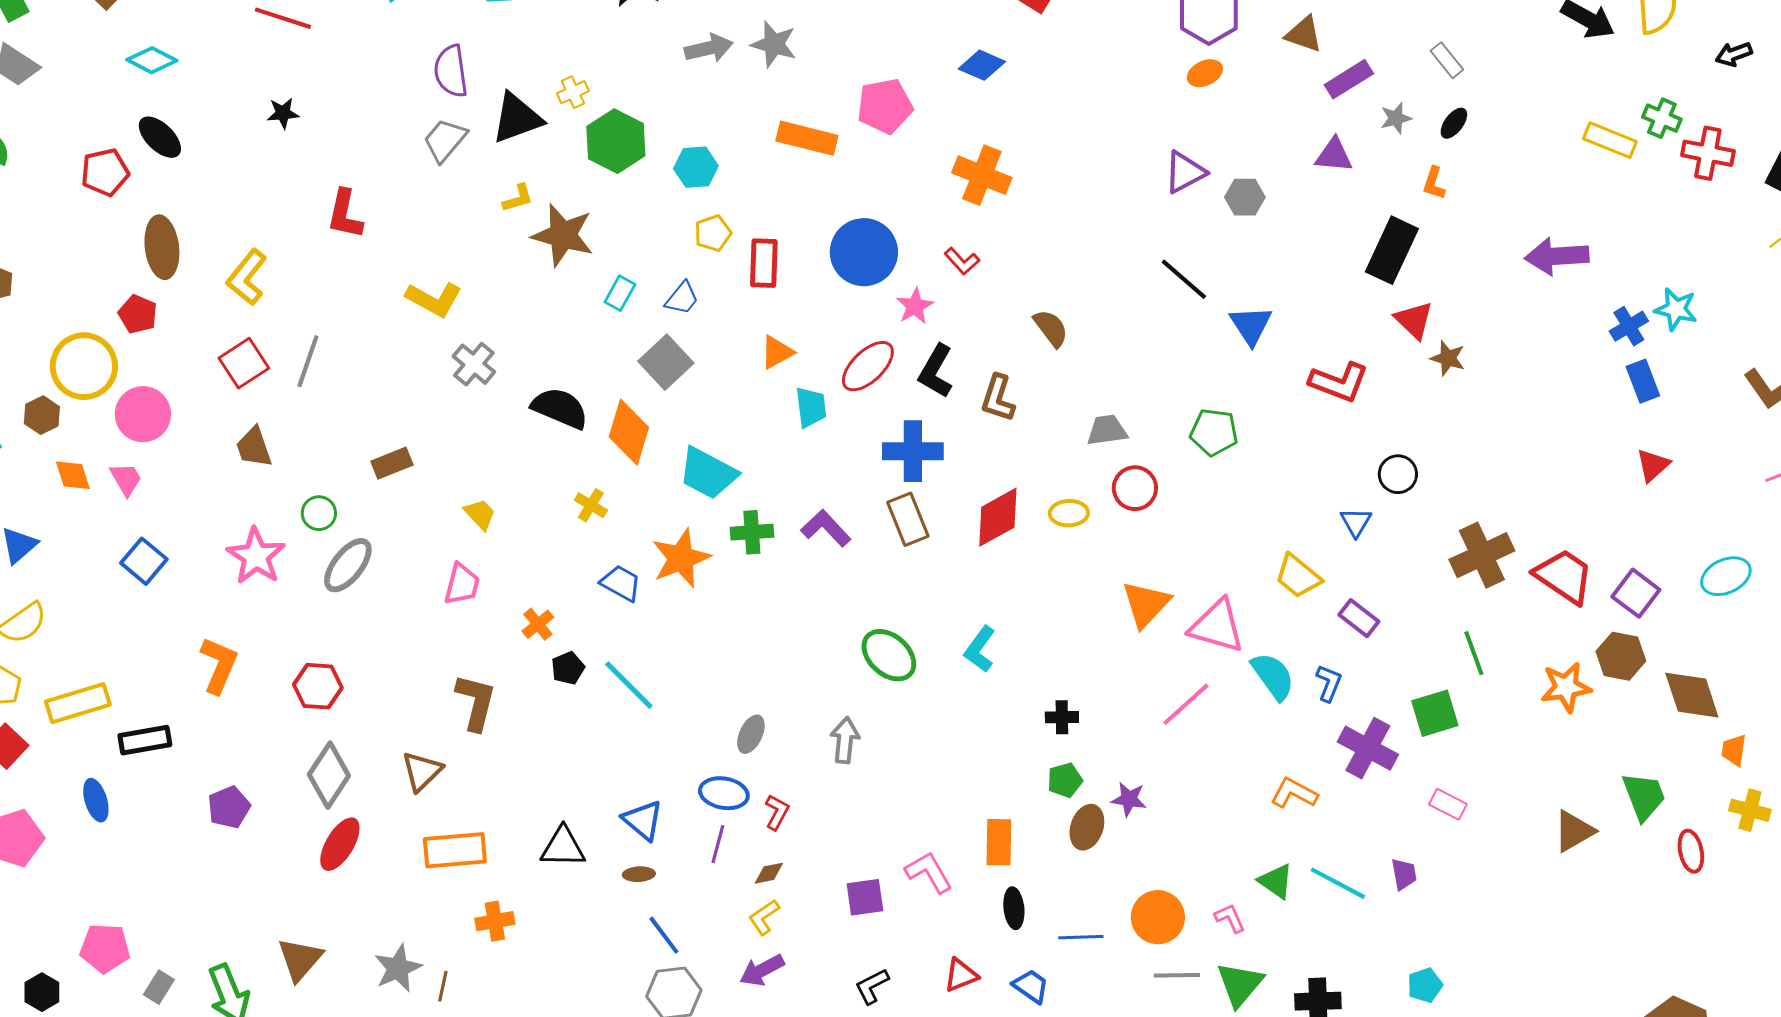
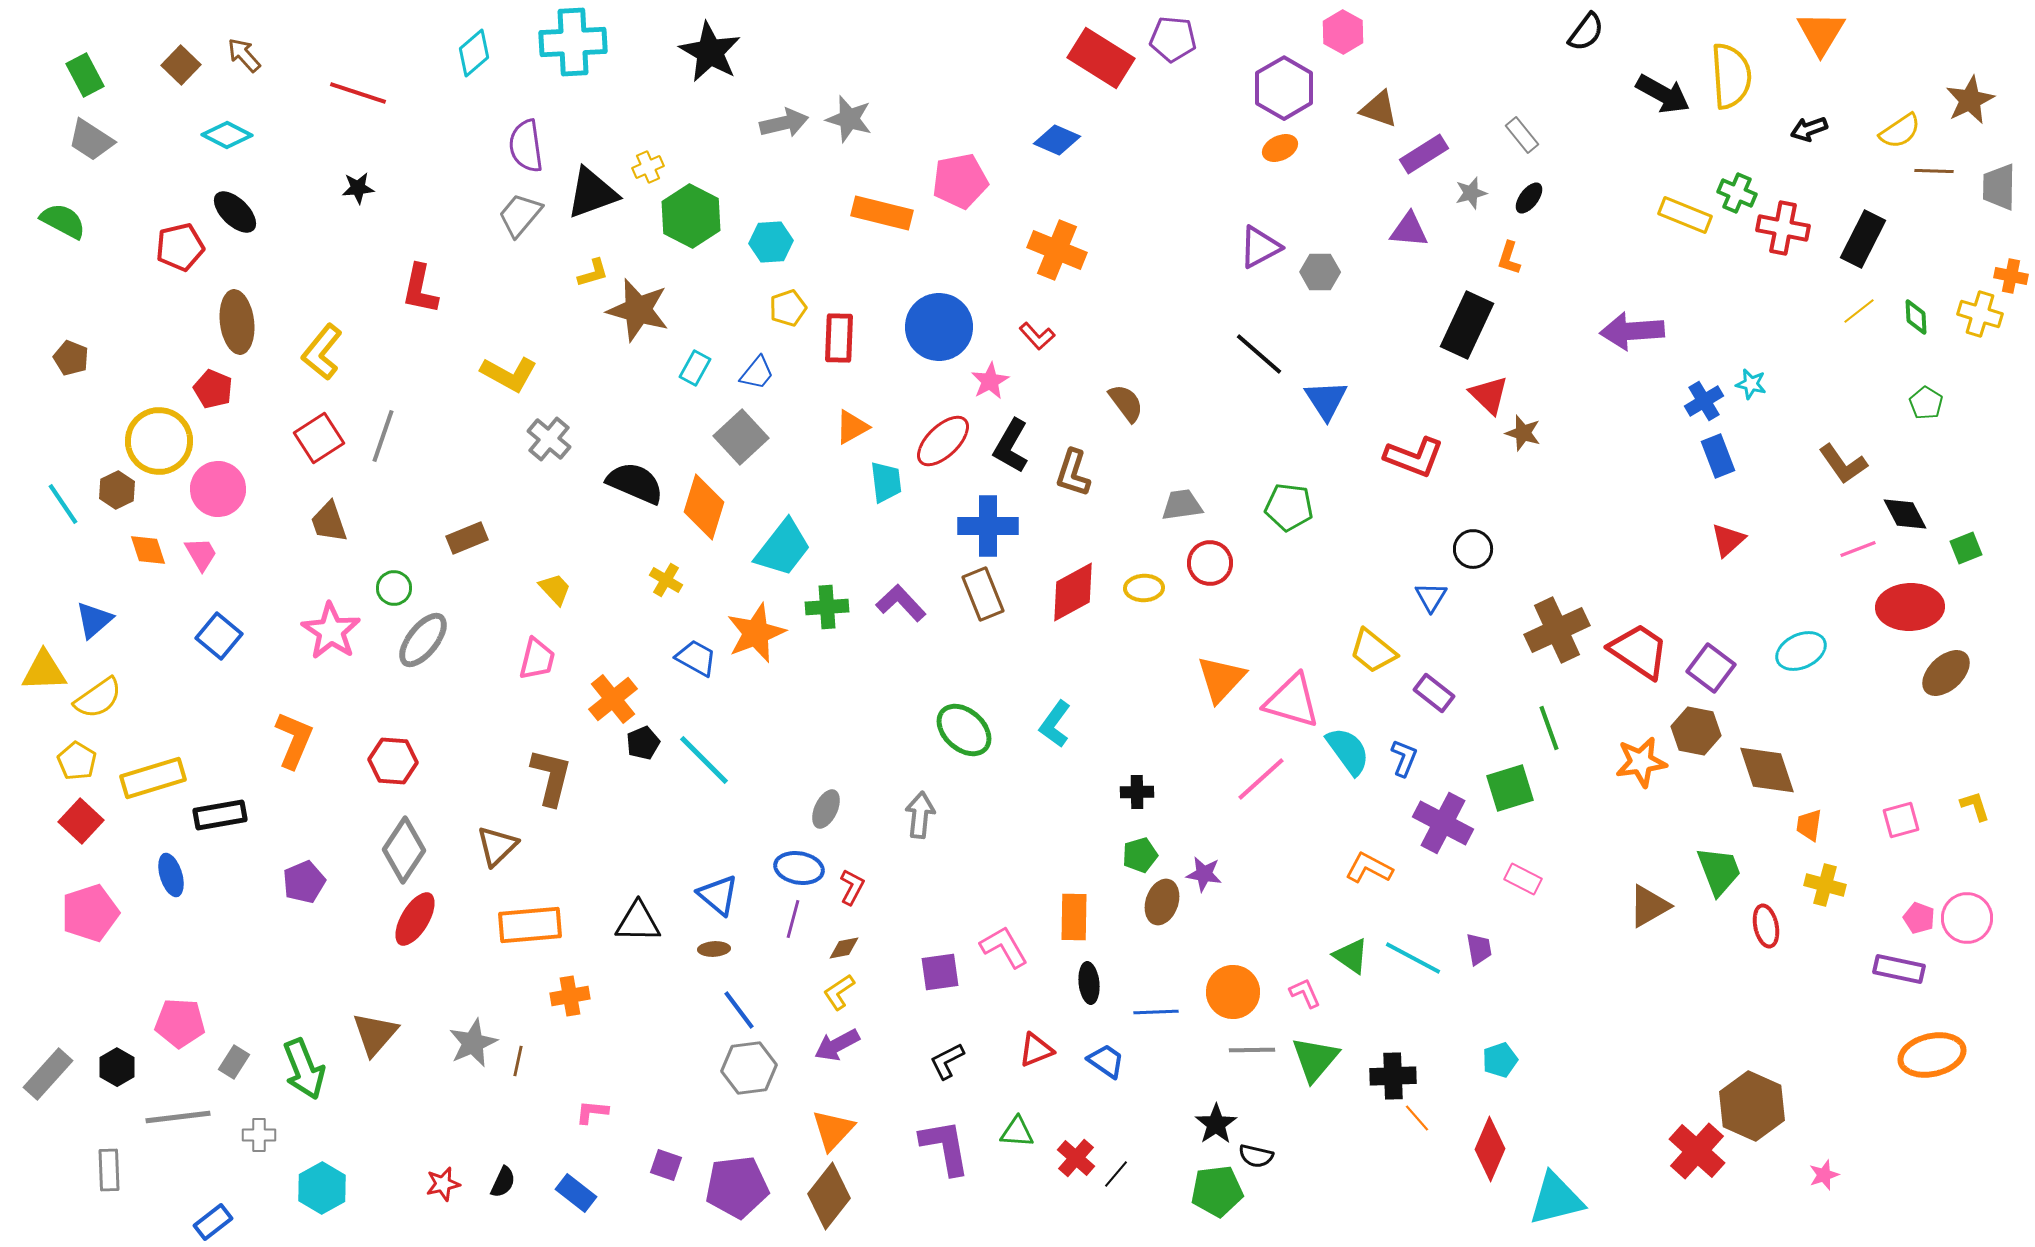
cyan star: (1676, 309) -> (1751, 384), size x0.7
cyan trapezoid: (708, 473) -> (783, 548), turned -80
orange cross: (538, 624) -> (613, 699), size x1.5

